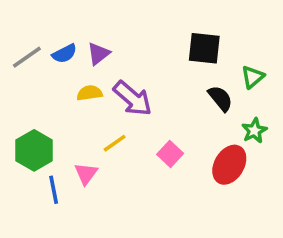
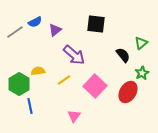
black square: (204, 48) -> (96, 24), moved
blue semicircle: (64, 54) -> (35, 22), moved
yellow semicircle: (90, 93) -> (38, 71), moved
pink square: (170, 154) -> (95, 86), size x1.6
pink triangle: (86, 174) -> (74, 116), moved

